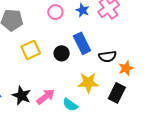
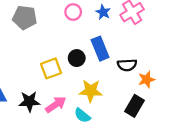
yellow square: (31, 50) -> (51, 68), moved
yellow star: (88, 83) -> (91, 91), moved
black star: (22, 96) -> (29, 102), turned -30

